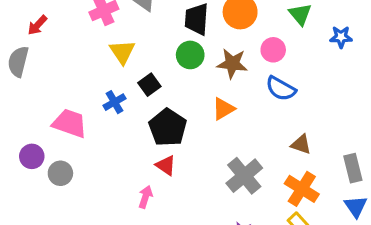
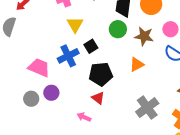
blue cross: (114, 102) -> (68, 56), size x1.5
black pentagon: (168, 127) -> (101, 74), turned 30
purple circle: (32, 156) -> (51, 93), moved
pink arrow: (146, 197) -> (84, 117), turned -88

